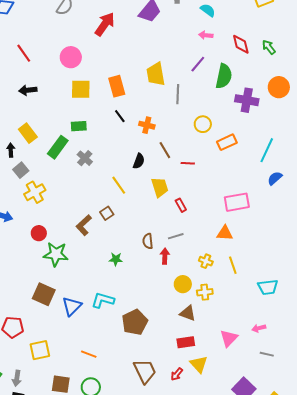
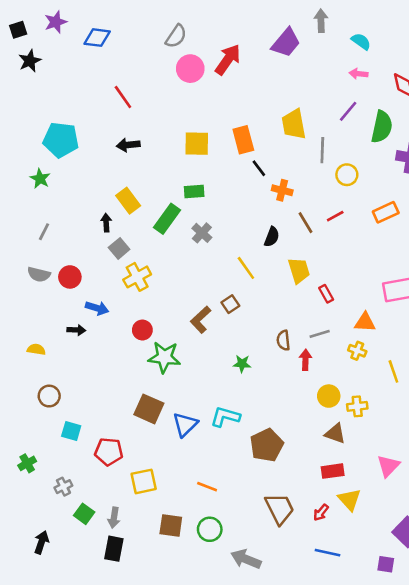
pink circle: (71, 57) -> (190, 69), moved
black line: (120, 116) -> (259, 168), moved
yellow circle: (203, 124) -> (347, 175), moved
red line: (188, 163) -> (335, 216), moved, turned -32
orange triangle: (225, 233) -> (365, 322), moved
yellow cross: (206, 261) -> (357, 351), moved

